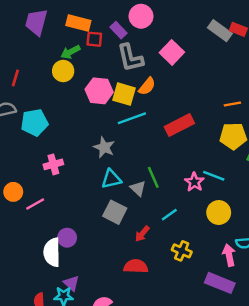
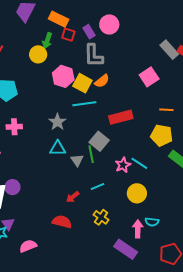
green arrow: (70, 52) -> (47, 41), turned -56
pink square: (172, 52) -> (149, 77), moved
gray square: (115, 212) -> (99, 141), moved

